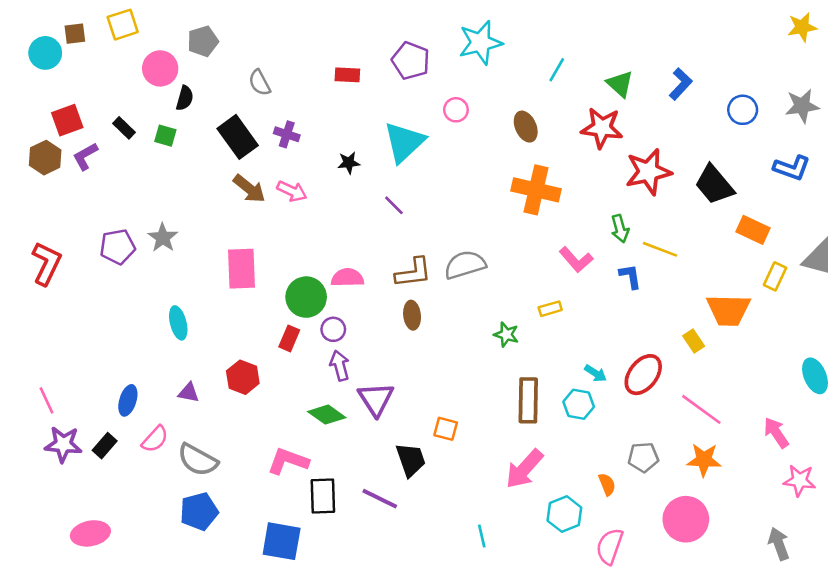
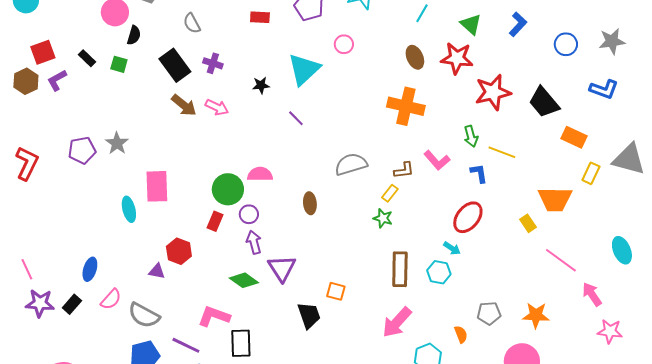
brown ellipse: (526, 127) -> (415, 57), moved
pink rectangle: (242, 269) -> (157, 186), moved
brown L-shape: (413, 273) -> (404, 170), moved, size x0.7
yellow rectangle: (550, 309) -> (390, 193), moved, turned -36
red ellipse: (643, 375) -> (468, 217), moved
purple triangle: (189, 393) -> (157, 271), moved
pink line: (701, 409) -> (561, 260), moved
purple line: (380, 499) -> (186, 345), moved

